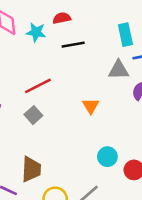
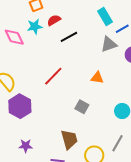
cyan star: (36, 32) -> (35, 27), moved
orange triangle: (91, 106) -> (97, 78), turned -32
gray square: (33, 115) -> (82, 107), moved

